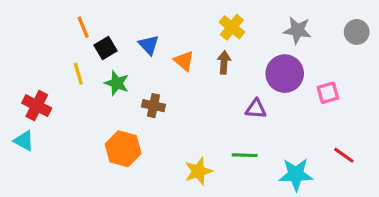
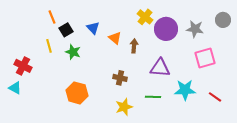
gray star: (297, 30) -> (195, 29), moved
brown arrow: (224, 62) -> (134, 46), moved
purple circle: (285, 74) -> (166, 29), moved
pink square: (328, 93) -> (205, 58), size x1.5
brown cross: (154, 106) -> (120, 78), moved
purple triangle: (256, 109) -> (160, 68), size x1.5
cyan star: (296, 174) -> (185, 90), moved

